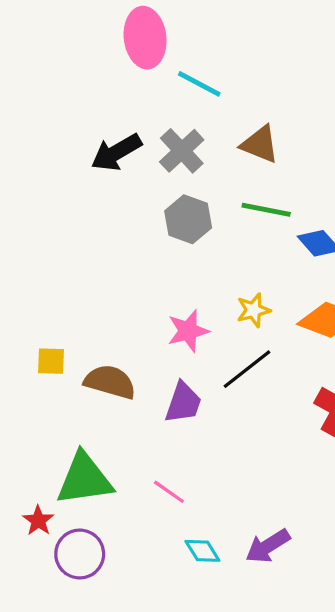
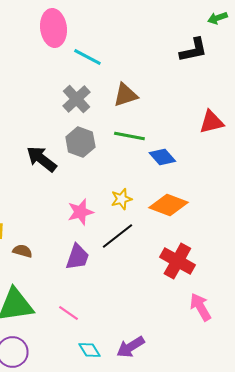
brown triangle: (260, 144) -> (125, 95), turned -40
black arrow: (116, 152) -> (41, 159), moved, turned 68
brown semicircle: (110, 382) -> (22, 251), moved, size x0.6

